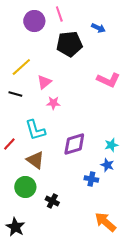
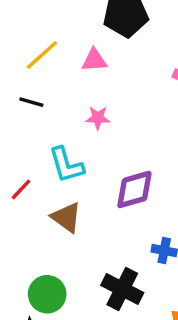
pink triangle: (44, 82) -> (94, 60), moved, turned 35
green circle: (25, 187) -> (47, 294), moved
black cross: (52, 201) -> (122, 289), moved, size x1.6

